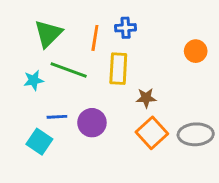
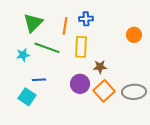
purple circle: (92, 123) -> (80, 84), moved

